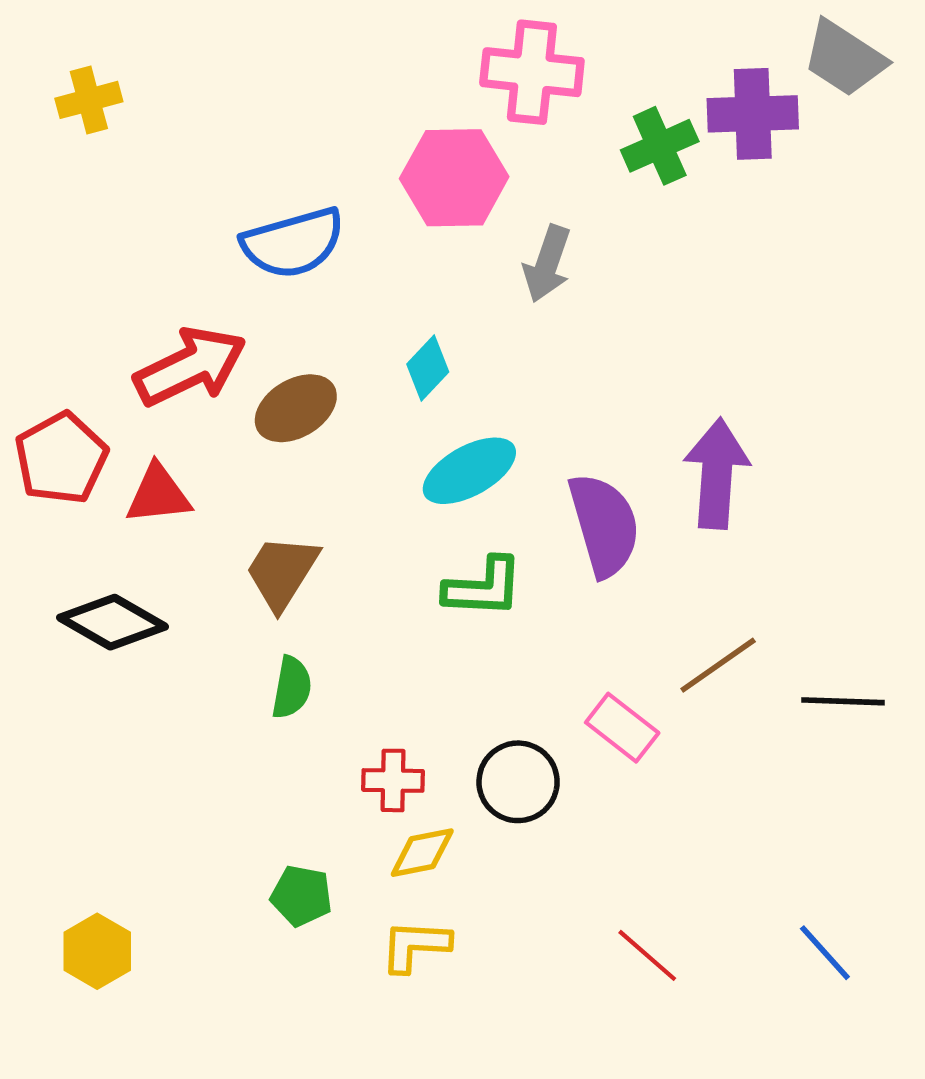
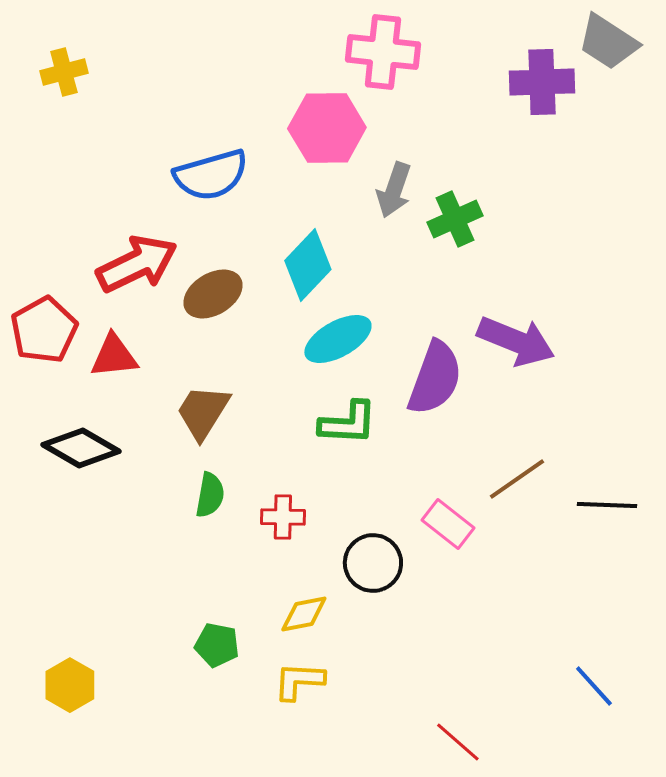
green cross: (660, 146) -> (455, 219), moved
cyan diamond: (428, 368) -> (308, 265), size x1.5
purple arrow: (717, 474) -> (516, 341), turned 108
purple semicircle: (604, 525) -> (435, 378), turned 36
red cross: (393, 780) -> (283, 517), moved
red line: (647, 955) -> (458, 742), moved

